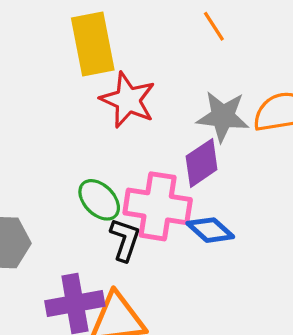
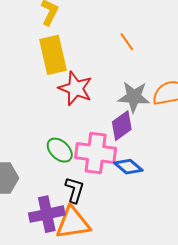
black L-shape: (125, 240) -> (74, 190), moved

